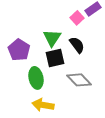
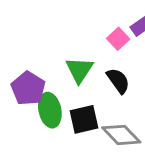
black square: (55, 58) -> (84, 119), moved
green ellipse: (36, 78) -> (50, 110), moved

